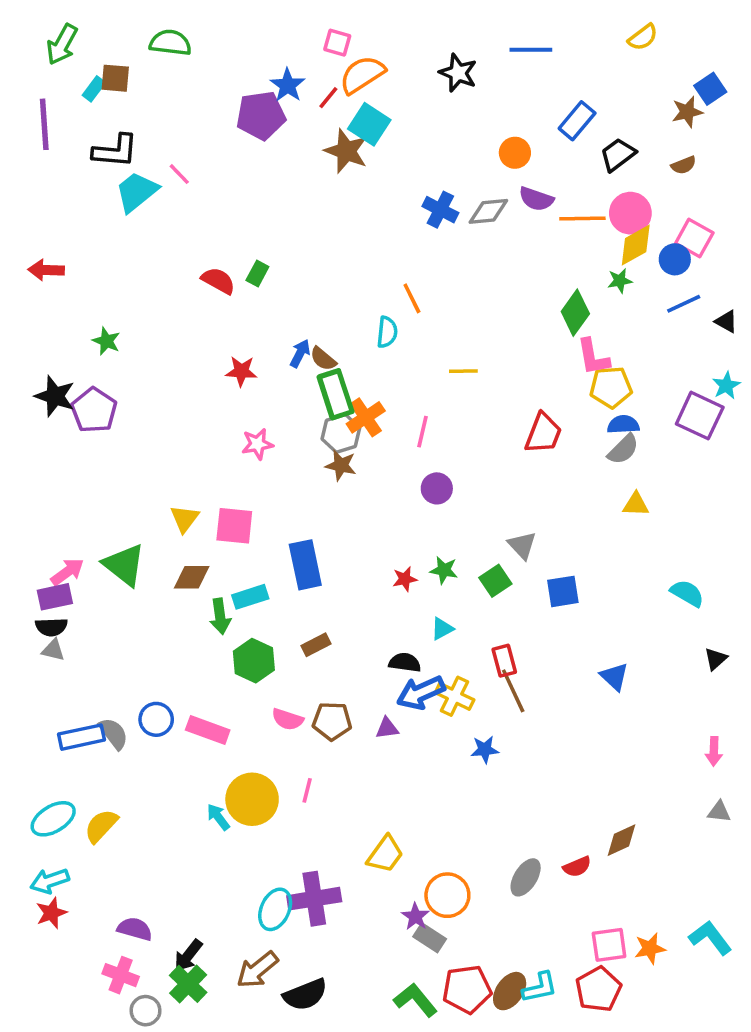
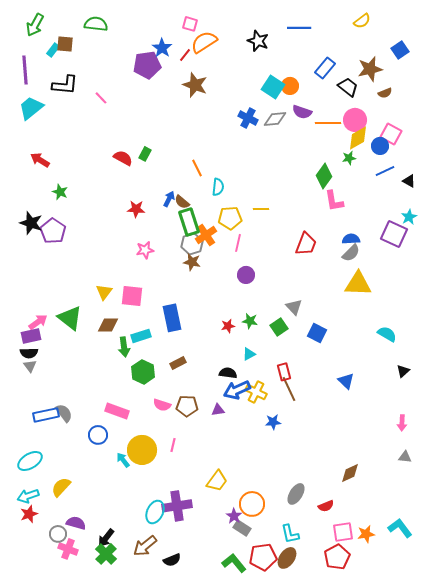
brown star: (687, 112) -> (370, 69), moved, size x1.4
cyan square: (369, 124) -> (273, 87), moved
black trapezoid: (618, 155) -> (348, 87), turned 75
cyan trapezoid: (137, 192) -> (31, 108), moved
red arrow: (46, 270) -> (40, 160), moved, turned 30
orange line: (412, 298) -> (197, 168), moved
yellow pentagon: (611, 387) -> (230, 218), moved
yellow triangle: (636, 504) -> (358, 284), size x1.8
blue square: (563, 591) -> (317, 333), turned 36
gray triangle: (53, 650) -> (30, 366), turned 40
blue circle: (156, 719) -> (98, 435), moved
yellow semicircle: (101, 826) -> (61, 487), moved
red semicircle: (577, 867) -> (326, 506), moved
cyan L-shape: (540, 988) -> (290, 534), moved, turned 90
black semicircle: (305, 995) -> (172, 560), size x0.7
gray circle: (145, 1011) -> (58, 534), moved

